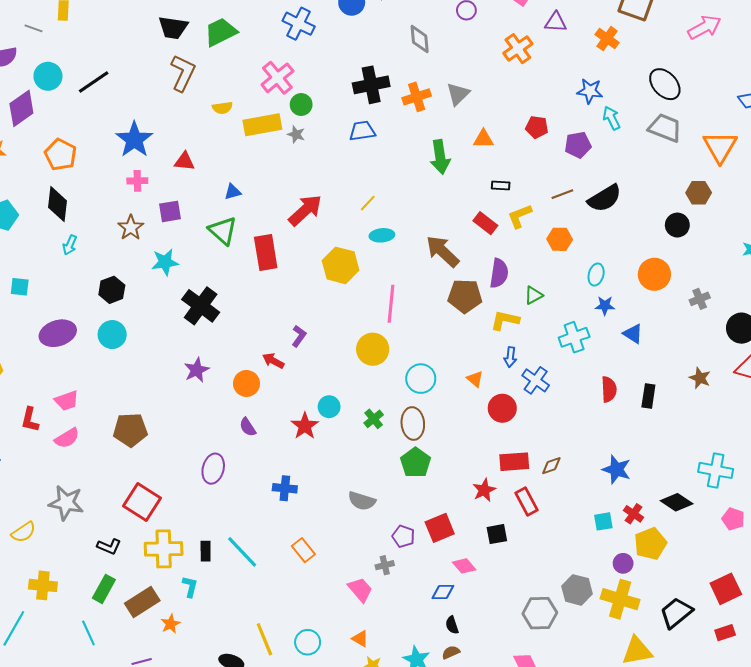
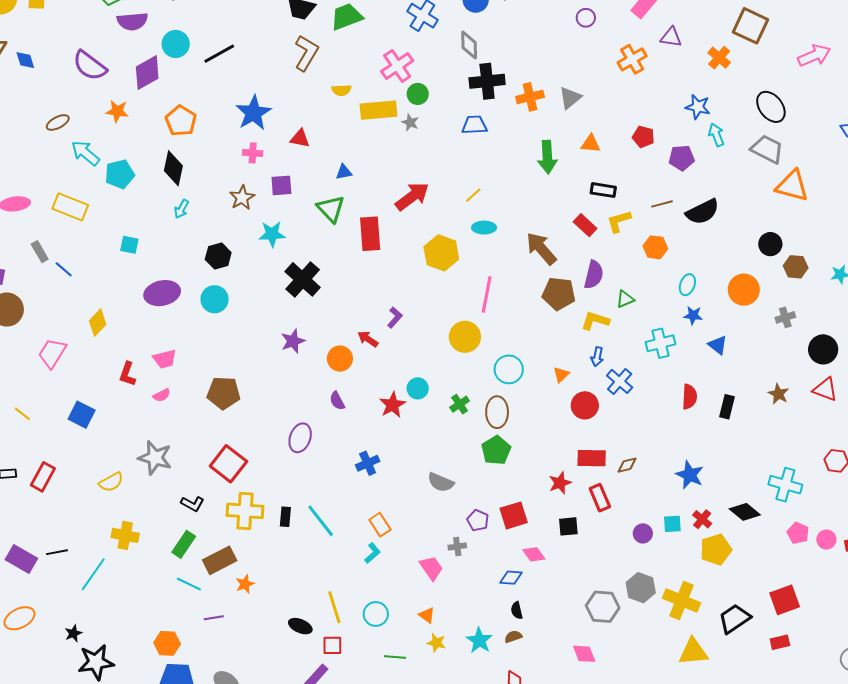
gray diamond: (420, 39) -> (469, 45), moved
orange triangle: (720, 147) -> (792, 186), moved, turned -51
black rectangle: (501, 185) -> (603, 190), size x1.4
brown hexagon: (699, 193) -> (796, 267), moved
orange triangle: (475, 379) -> (561, 375), turned 30
pink semicircle: (67, 438) -> (162, 395), size x0.7
blue cross: (285, 488) -> (368, 463), turned -35
purple circle: (623, 563) -> (643, 533), moved
cyan L-shape: (190, 587) -> (372, 553), moved, turned 30
cyan line: (88, 633) -> (189, 584), moved, turned -45

